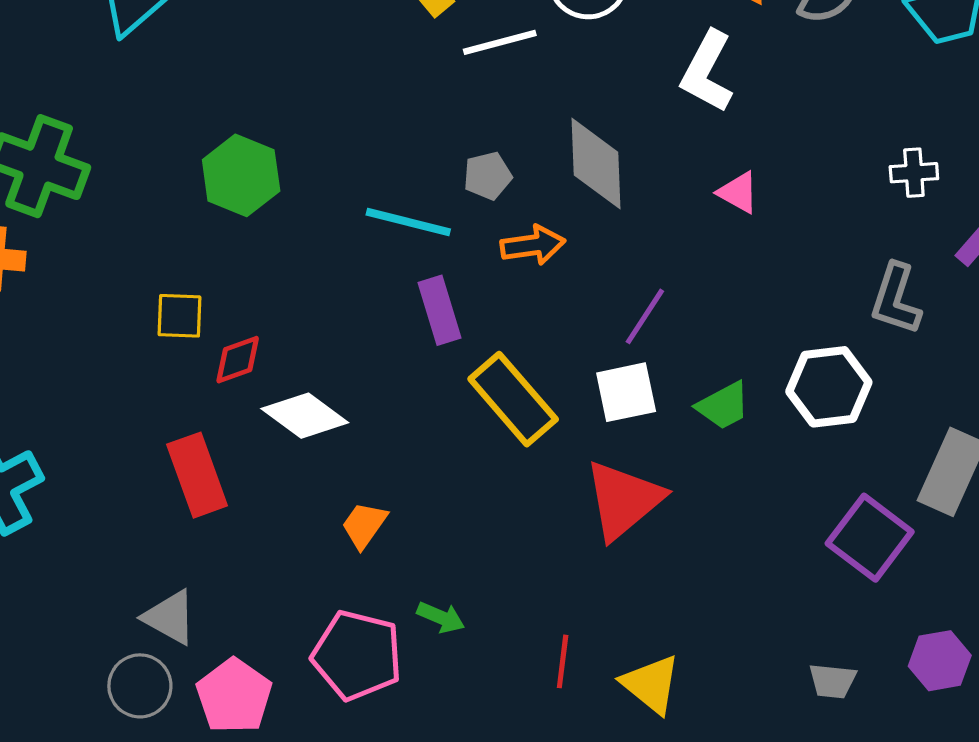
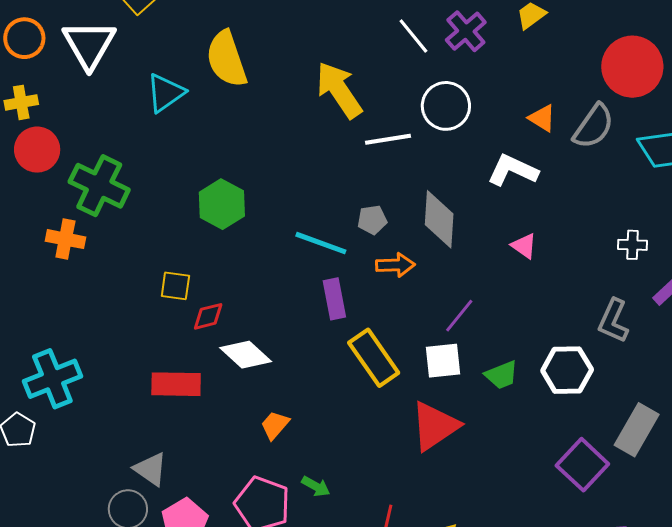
white L-shape: (707, 72) -> (513, 170), turned 81
red rectangle: (197, 475) -> (176, 384), turned -75

